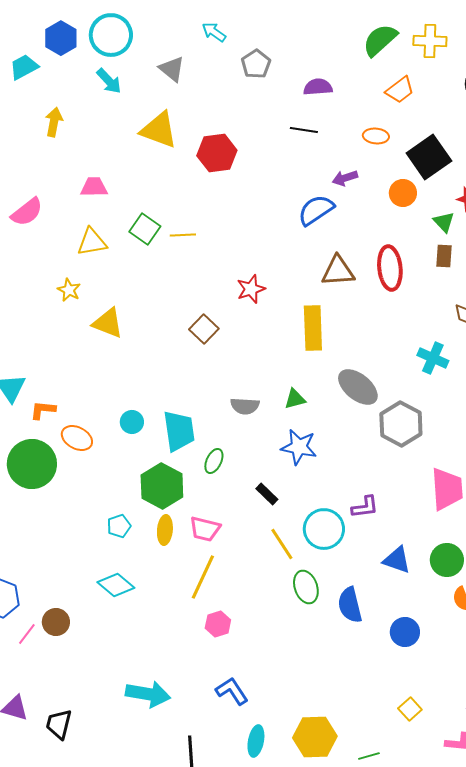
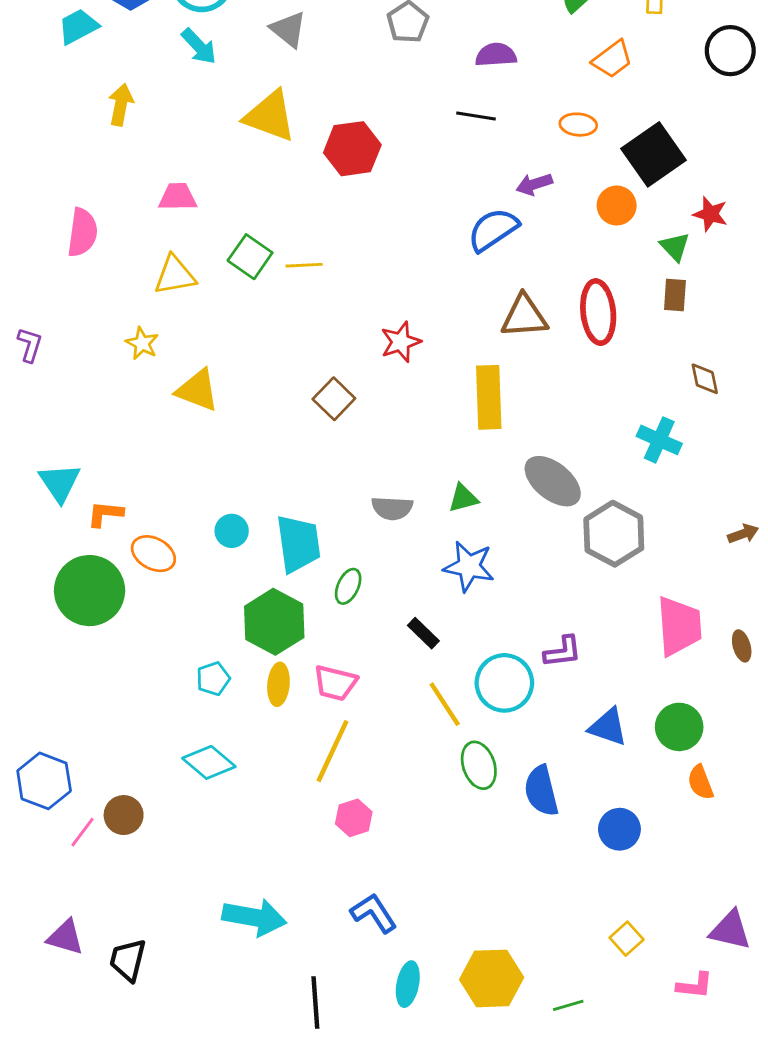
pink semicircle: (27, 212) -> (82, 232), turned -44

